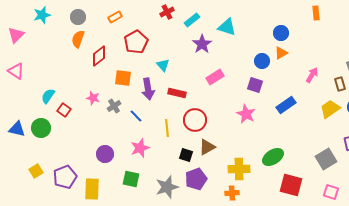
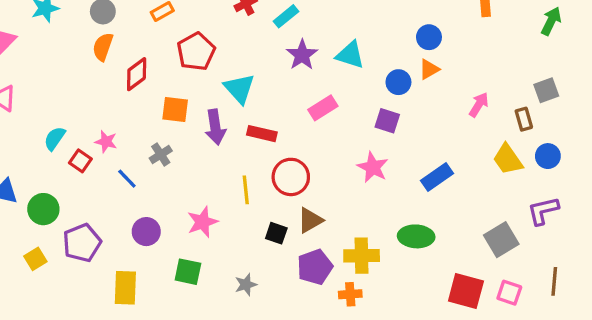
cyan triangle: (227, 27) -> (350, 55), moved
cyan triangle: (163, 65) -> (239, 89), size x1.5
pink star: (93, 98) -> (106, 142), moved
blue rectangle: (286, 105) -> (437, 177), moved
yellow trapezoid: (330, 109) -> (508, 159), turned -90
blue line: (136, 116) -> (127, 179), moved
green circle: (41, 128) -> (43, 209), moved
green ellipse: (273, 157) -> (416, 236), turned 35
purple pentagon: (65, 177) -> (82, 243), moved
purple pentagon: (196, 179) -> (315, 267), moved
red square: (291, 185) -> (466, 291), moved
gray star: (167, 187) -> (246, 285), size x0.6

